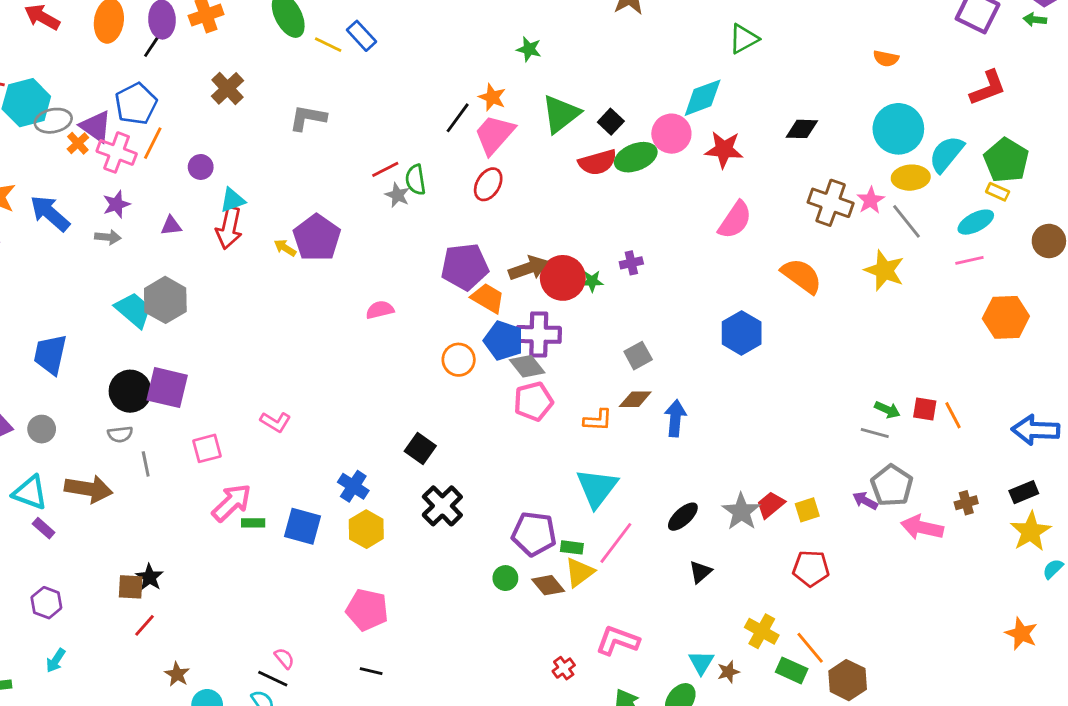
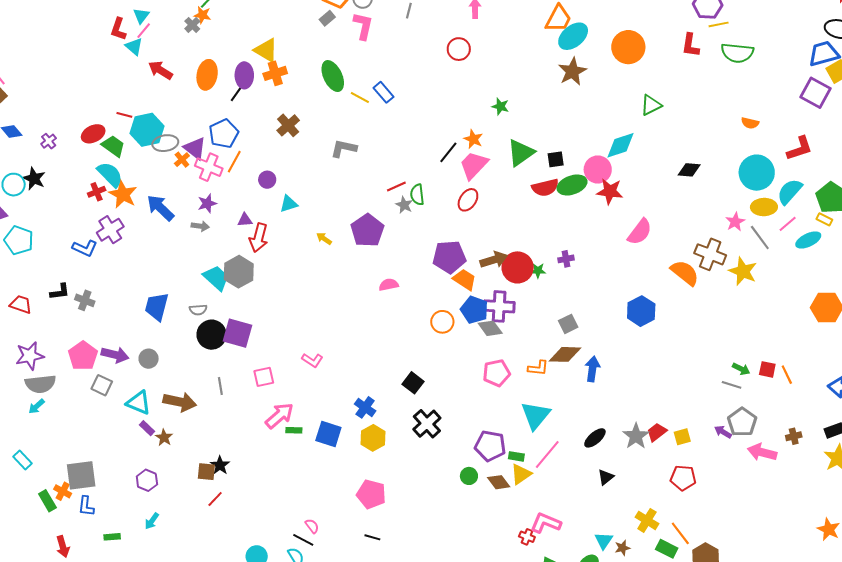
red L-shape: (988, 88) -> (800, 148), moved
black square: (611, 122) -> (556, 159), turned 36
red star: (724, 150) -> (610, 191), moved
brown cross: (831, 203) -> (710, 254), moved
red arrow: (229, 228) -> (259, 238), moved
purple pentagon: (317, 238) -> (367, 230), moved
pink line: (969, 260) -> (788, 224), moved, turned -30
brown diamond: (635, 399) -> (565, 354), size x1.4
pink pentagon: (533, 401) -> (496, 373), moved
gray semicircle: (120, 434) -> (198, 310), moved
red cross: (564, 668) -> (527, 537), moved, turned -35
brown star: (177, 674) -> (164, 438), moved

